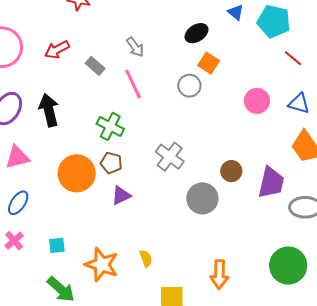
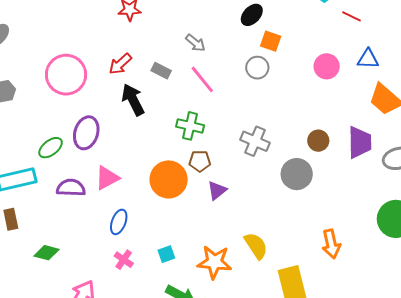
black arrow: (49, 110) -> (133, 100), moved
yellow semicircle: (146, 258) -> (256, 246), size x1.6

